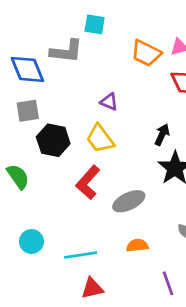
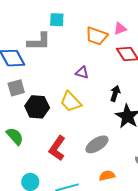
purple triangle: (109, 102) -> (82, 72), moved
red L-shape: (88, 182) -> (57, 148), moved

